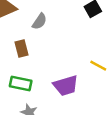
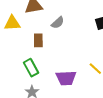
green rectangle: (21, 83) -> (31, 68), turned 36

